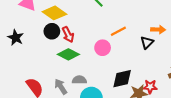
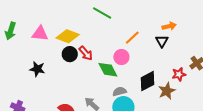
green diamond: (68, 54) -> (108, 70), moved, turned 50
gray semicircle: (79, 80) -> (120, 91), moved
red star: (150, 87) -> (179, 74), moved

